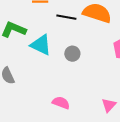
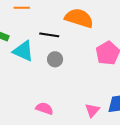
black line: (66, 17) -> (49, 35), moved

